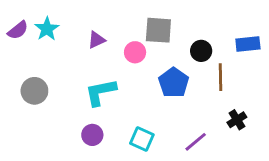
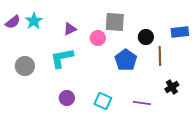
cyan L-shape: (101, 92) -> (62, 58), moved
purple line: (196, 142) -> (142, 103), turned 48

